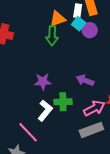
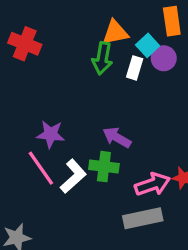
white rectangle: (78, 11) -> (135, 68), moved
purple arrow: (85, 80) -> (117, 137), moved
purple star: (43, 82) -> (51, 134), moved
pink line: (28, 132) -> (41, 168), moved

